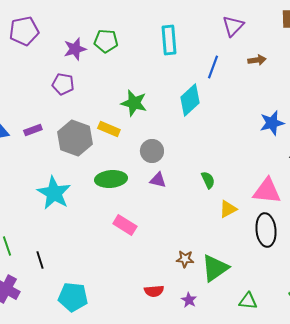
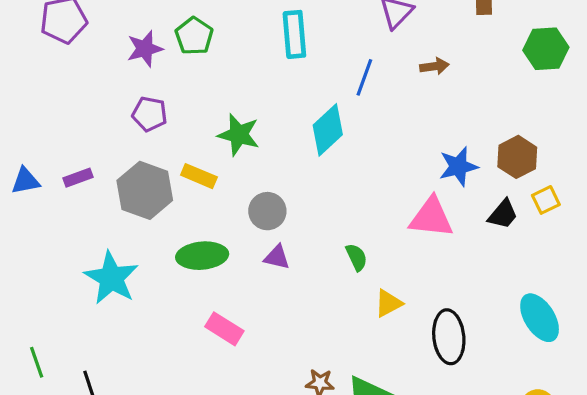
green pentagon: (106, 41) -> (194, 36), turned 30
purple pentagon: (63, 84) -> (150, 114), moved
pink triangle: (267, 191) -> (431, 217), moved

